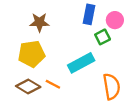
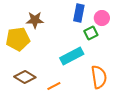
yellow pentagon: (32, 54) -> (18, 39), moved
orange line: (53, 84) -> (54, 86), moved, turned -56

